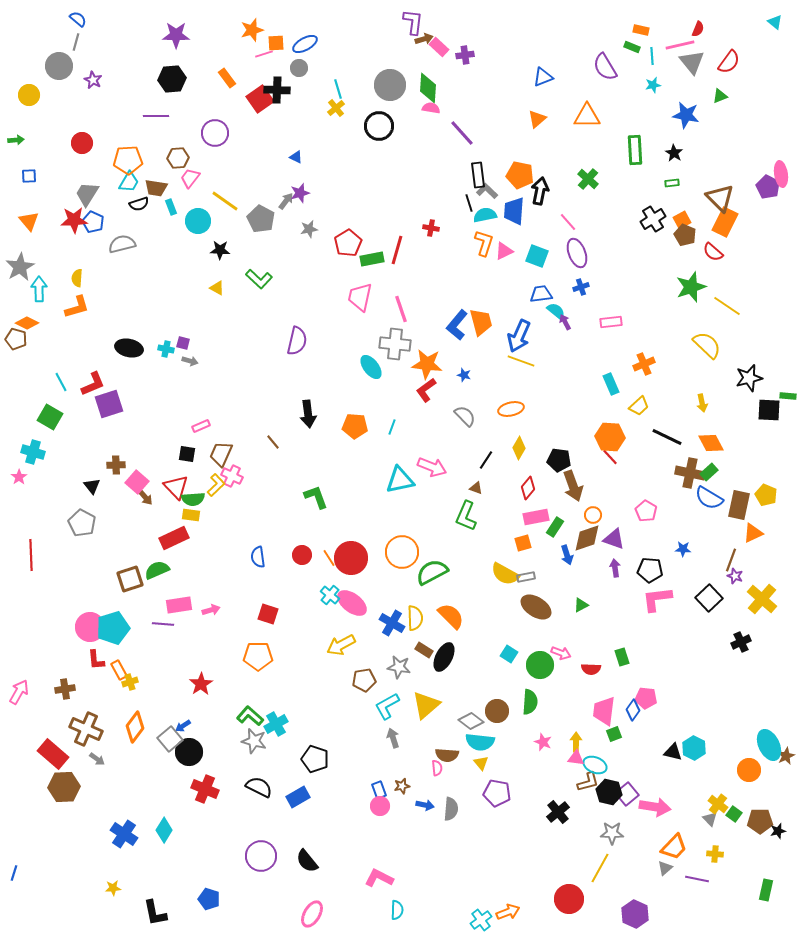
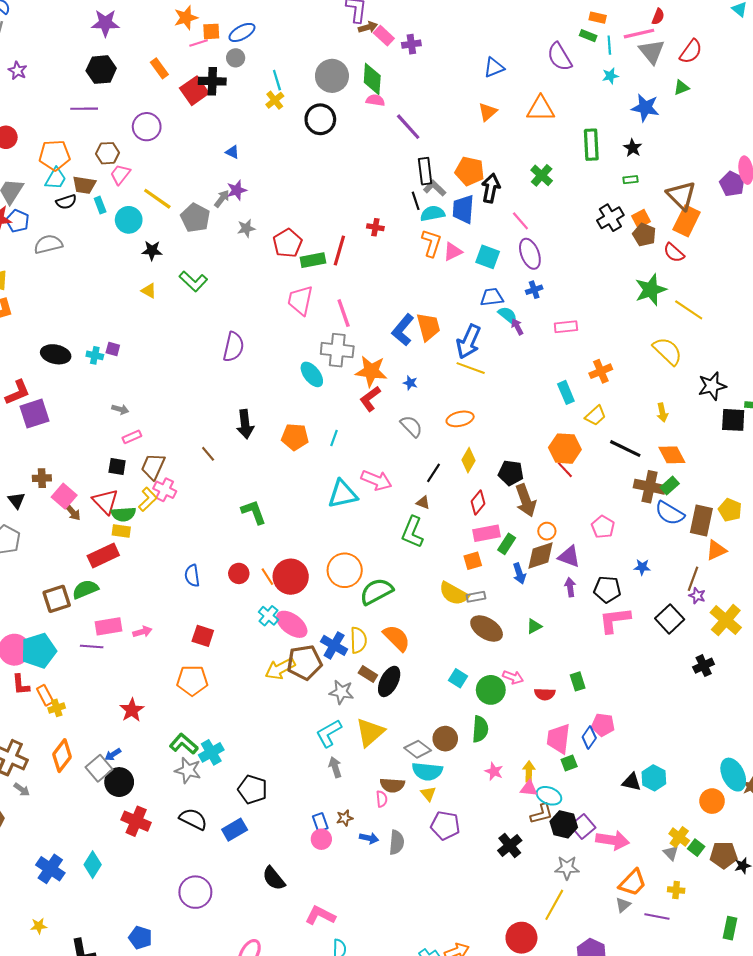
gray arrow: (190, 361) -> (120, 409), moved
brown pentagon: (364, 680) -> (304, 662), moved, size x1.4
black semicircle: (307, 861) -> (274, 878), moved

